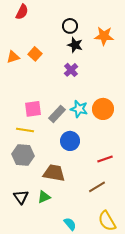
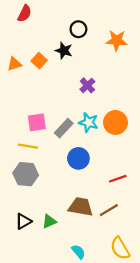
black star: (75, 45) -> (64, 51), moved
purple cross: (71, 70) -> (87, 85), moved
brown trapezoid: (54, 173) -> (81, 207), moved
black triangle: (21, 197) -> (23, 221), turned 35

